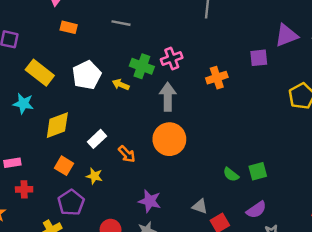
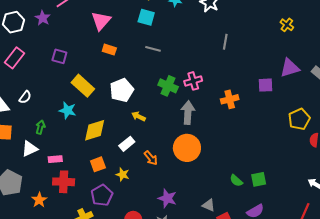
yellow arrow: (121, 85) -> (139, 116), moved
orange square: (64, 166) -> (98, 164), turned 35
red cross: (24, 189) -> (64, 182), size x1.5

